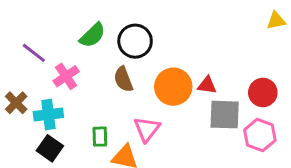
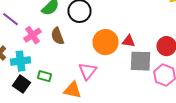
brown semicircle: (123, 79) -> (58, 36), moved
green rectangle: (100, 137) -> (44, 76), moved, turned -72

